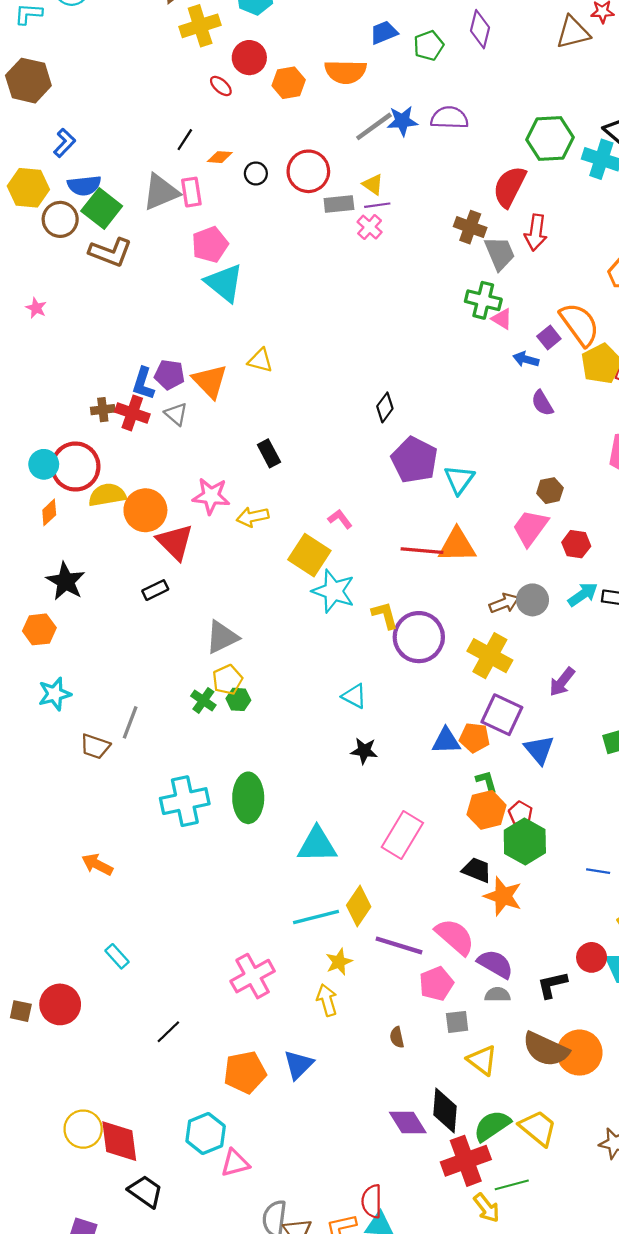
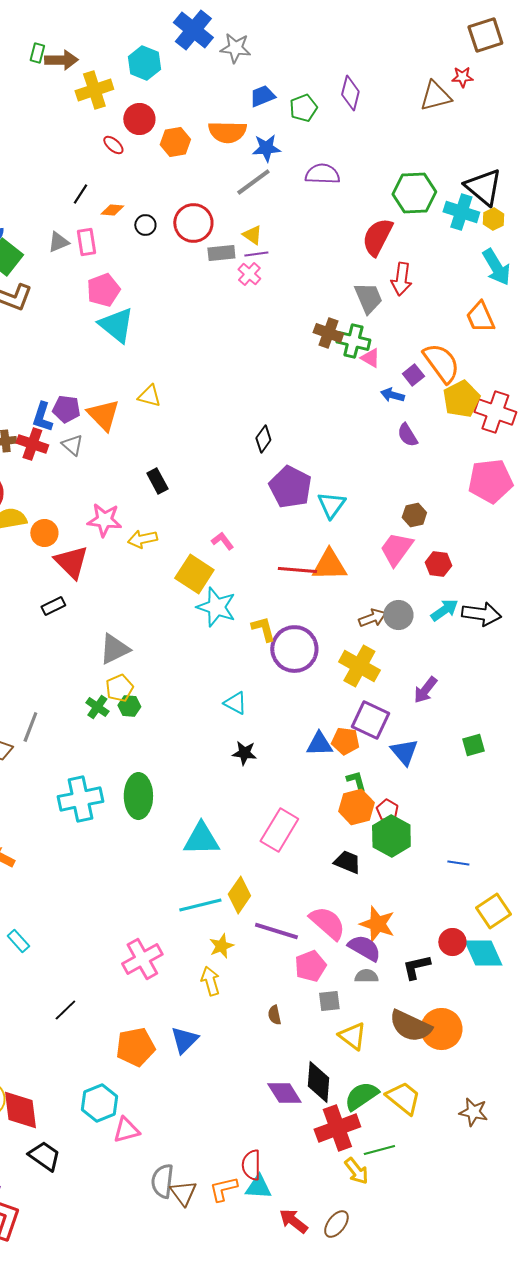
blue star: (402, 121) -> (266, 148), moved
gray triangle: (161, 192) -> (58, 242), size x0.6
brown cross: (470, 227) -> (328, 333), moved
orange circle: (145, 510) -> (44, 533), size x0.7
orange star: (503, 896) -> (377, 924), moved

